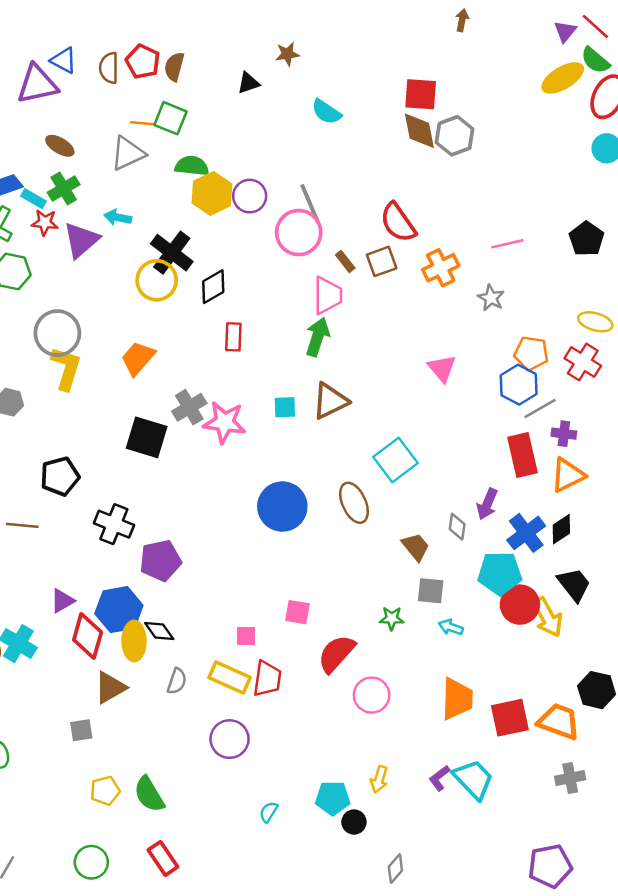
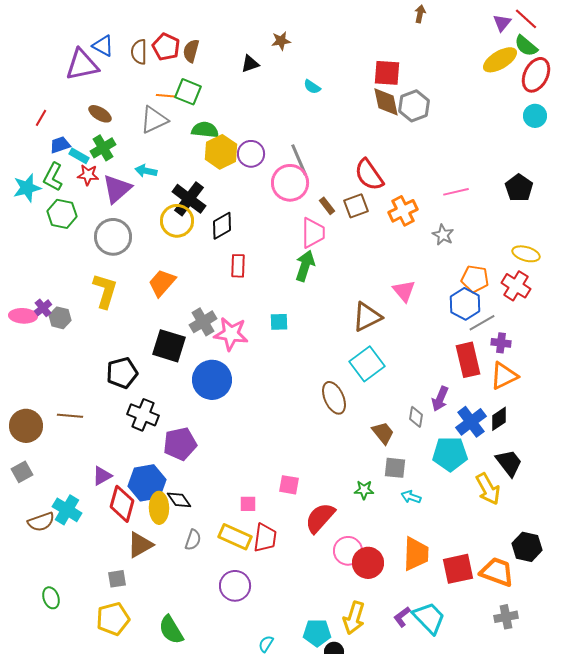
cyan semicircle: (326, 112) -> (312, 87), size x0.7
gray circle: (57, 333) -> (113, 237), moved
brown triangle: (330, 401) -> (367, 317), moved
black pentagon: (60, 476) -> (122, 373), moved
blue circle: (282, 507) -> (212, 380), moved
red circle: (520, 605) -> (368, 563), moved
yellow arrow: (379, 779) -> (354, 618), size x1.5
yellow pentagon: (105, 791) -> (113, 619), moved, size x1.4

